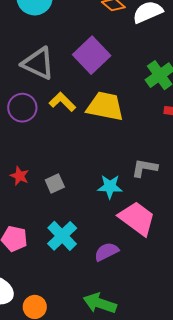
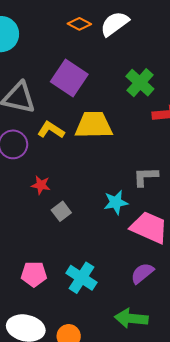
red star: (20, 176) -> (41, 185), moved
cyan cross: (62, 236) -> (81, 278), moved
purple semicircle: (106, 252) -> (142, 273), moved

